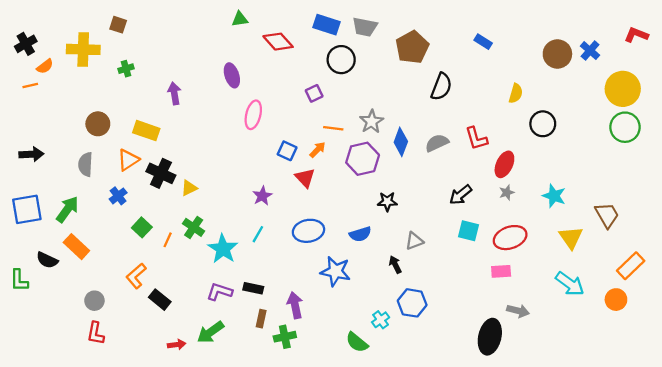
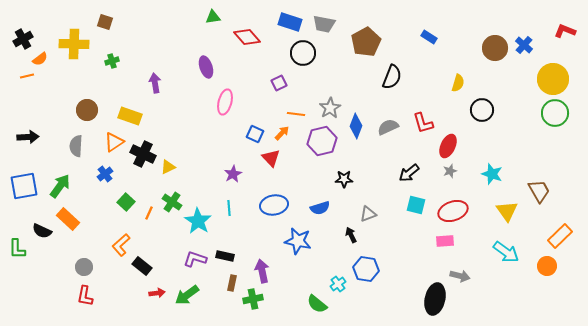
cyan line: (258, 234) -> (229, 208), turned -35
red arrow: (177, 345) -> (157, 293), moved

